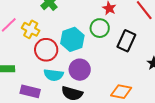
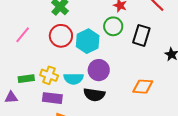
yellow cross: (31, 29) -> (49, 75), moved
red circle: (46, 50) -> (61, 36), moved

